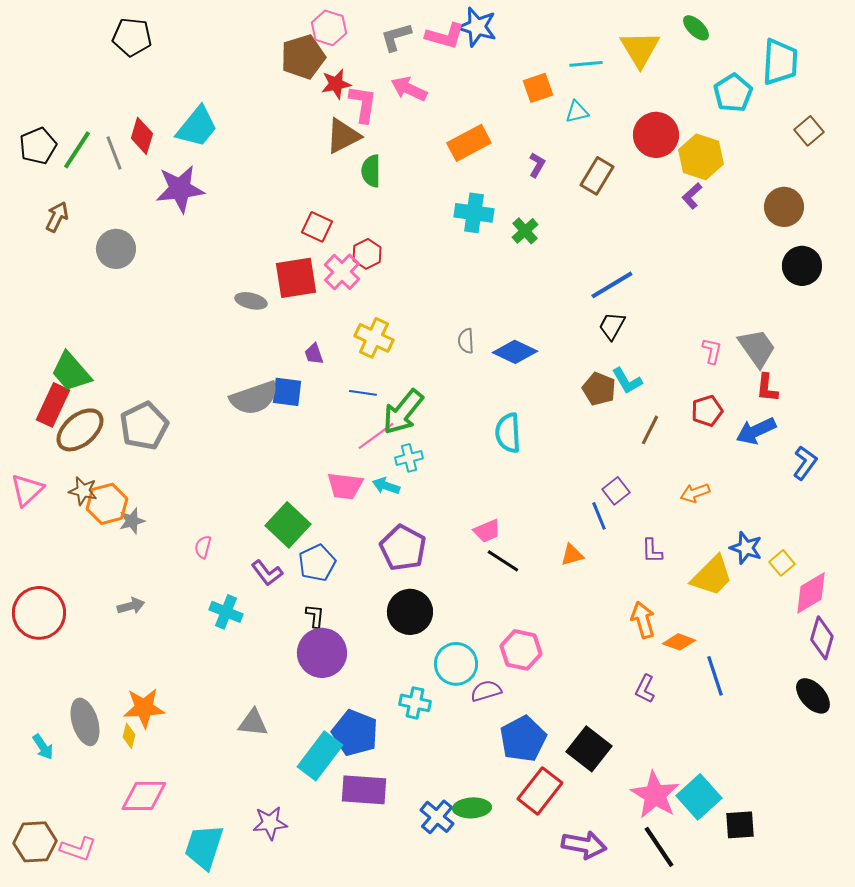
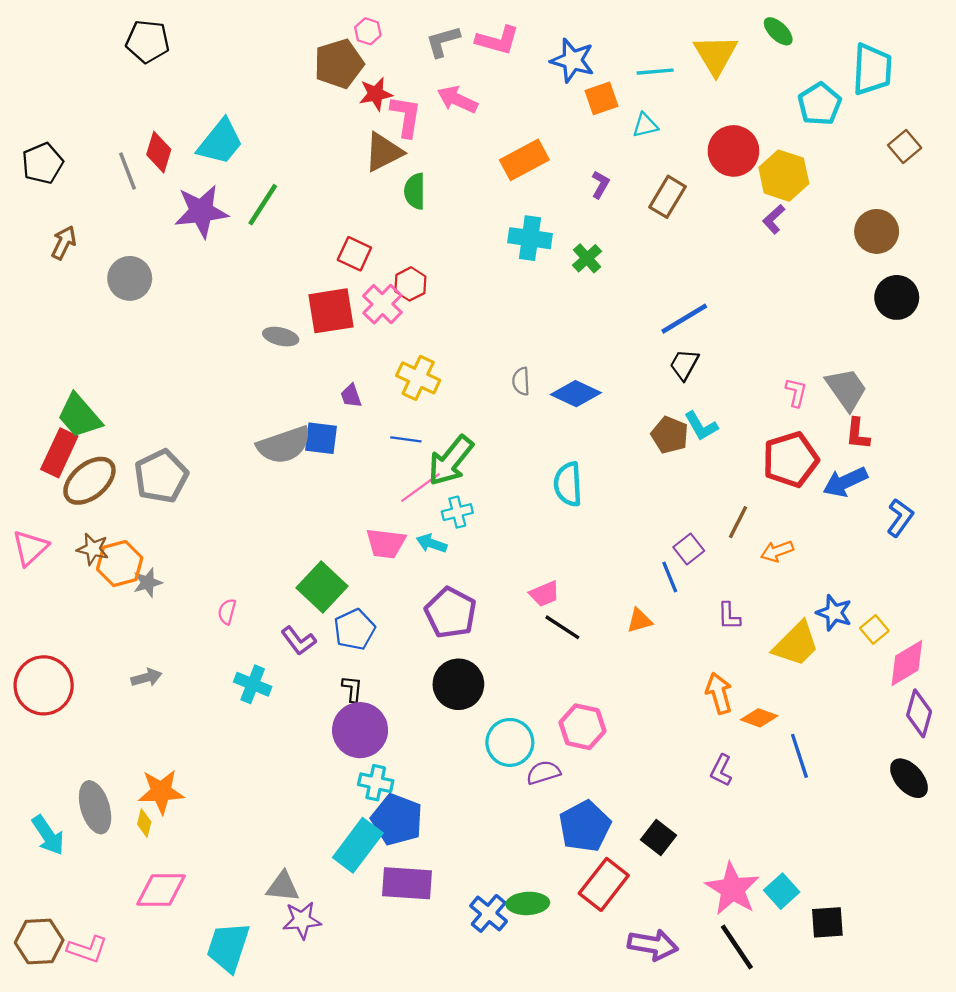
blue star: (477, 27) -> (572, 60), moved
pink hexagon: (329, 28) -> (368, 31), size x0.7
green line: (77, 150) -> (263, 205), moved
red pentagon: (707, 411) -> (790, 460), size x1.6
brown line: (650, 430) -> (738, 522), moved
cyan cross: (415, 703) -> (376, 783), moved
gray triangle: (253, 723) -> (283, 887), moved
cyan arrow: (43, 747) -> (48, 835), size x1.4
black square: (589, 749) -> (659, 837), size x0.7
cyan square: (699, 797) -> (782, 891), size x0.7

